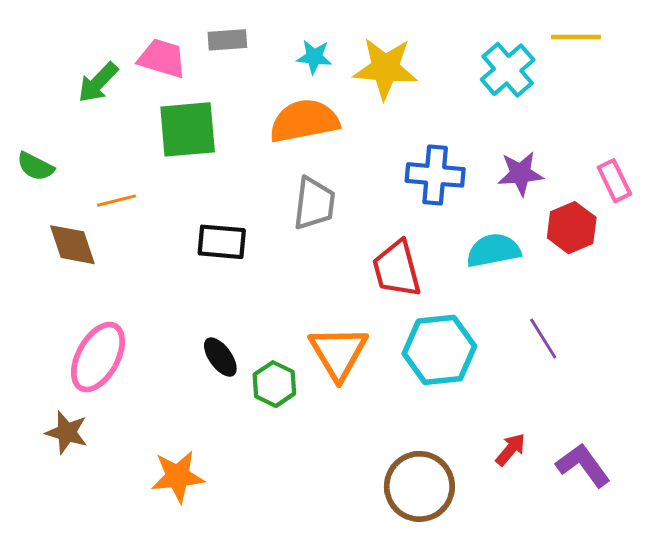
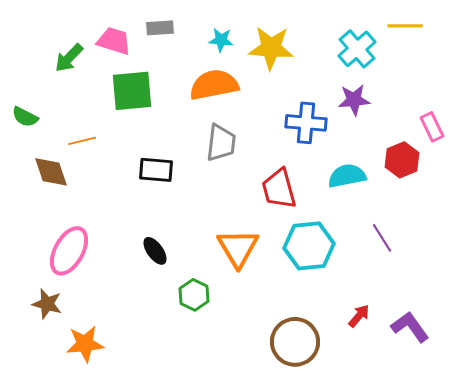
purple star: (520, 174) -> (354, 100), moved
green hexagon: (274, 384) -> (194, 295), moved
orange star: (178, 477) -> (85, 344), moved

